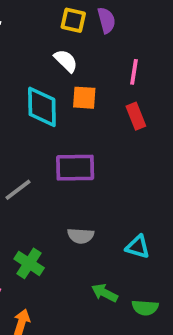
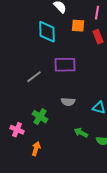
orange square: (84, 98) -> (78, 26), moved

